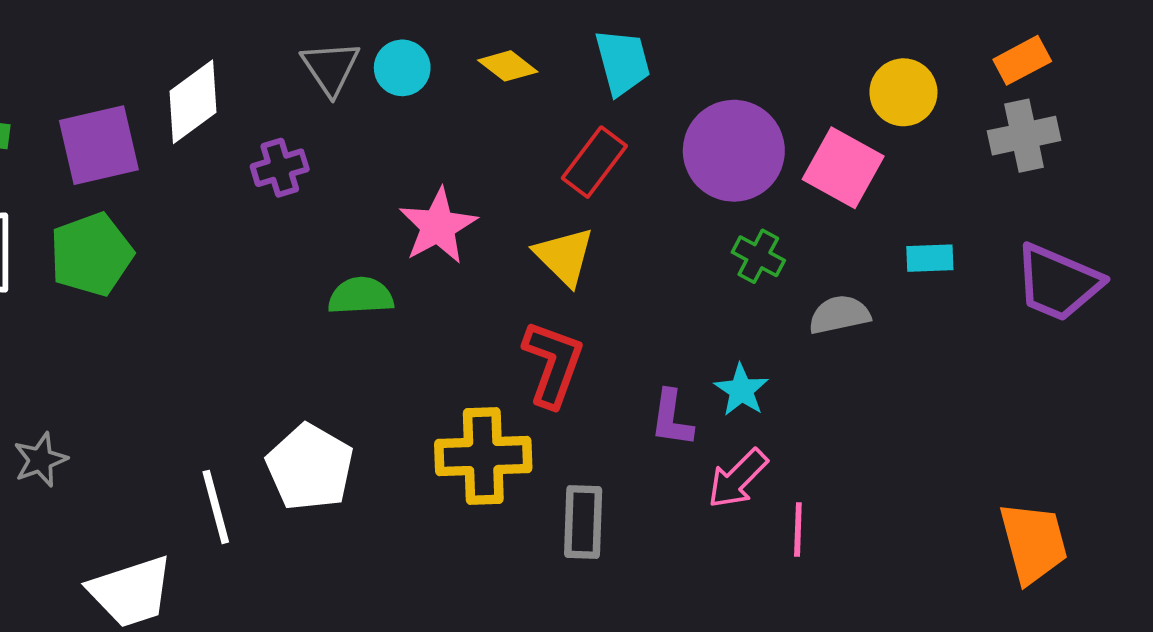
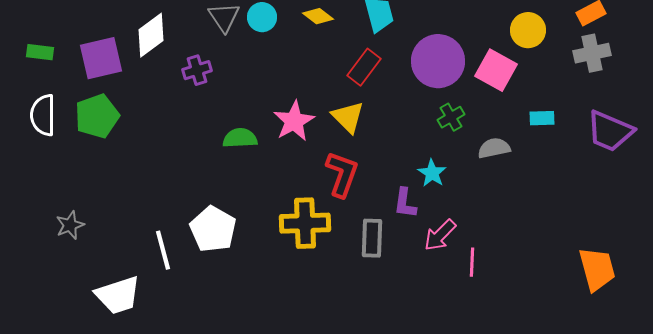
pink star: (438, 226) -> (294, 121), moved
green cross: (758, 256) -> (451, 117), turned 32
cyan star: (741, 390) -> (432, 173), moved
gray rectangle: (583, 522) -> (372, 238), moved

